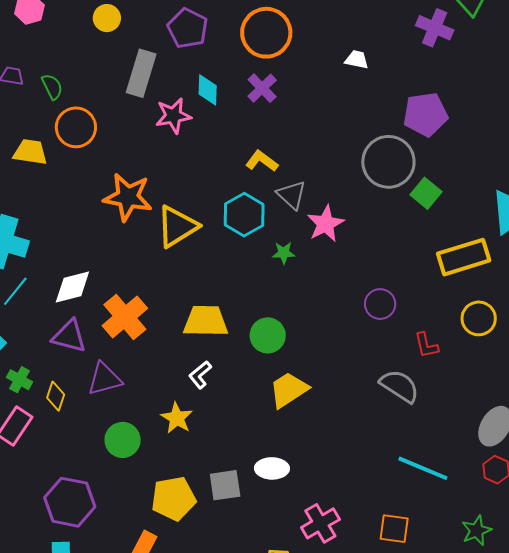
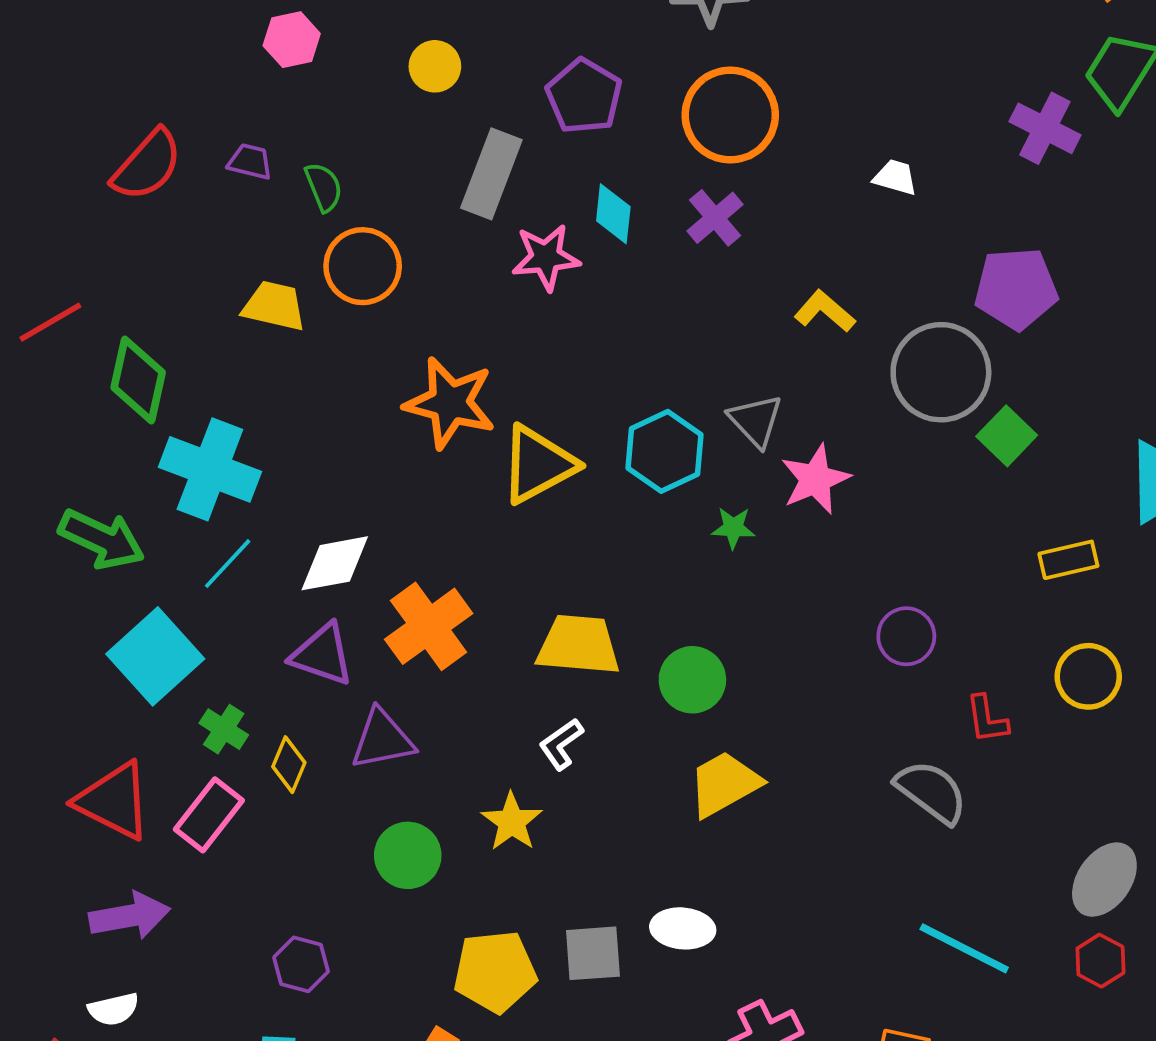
yellow L-shape: (262, 161) -> (825, 311), moved
yellow rectangle: (464, 257) -> (1068, 560), size x0.6
purple hexagon: (70, 502) -> (301, 964), size x0.6

